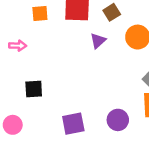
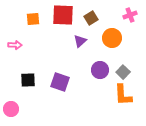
purple circle: (118, 120) -> (100, 70), moved
purple square: (73, 124) -> (60, 82), moved, turned 30

